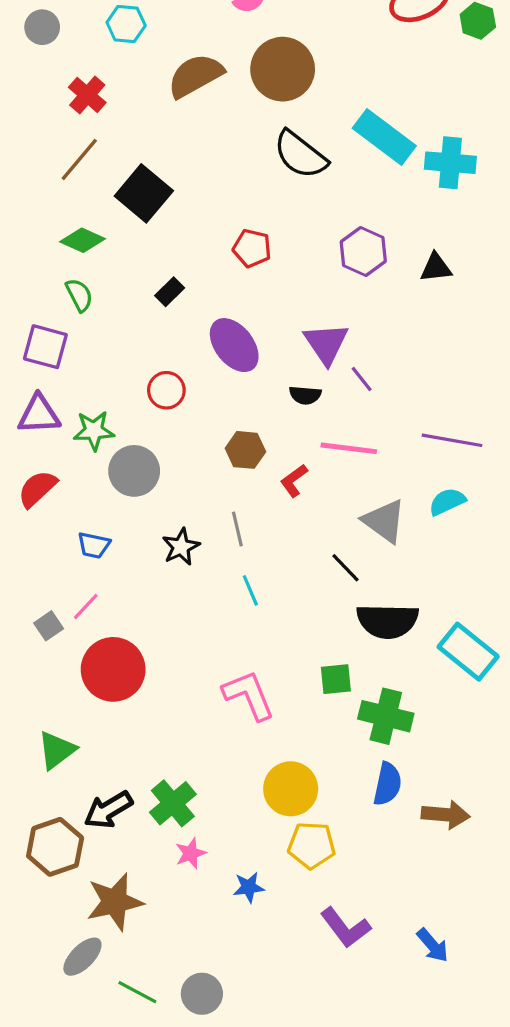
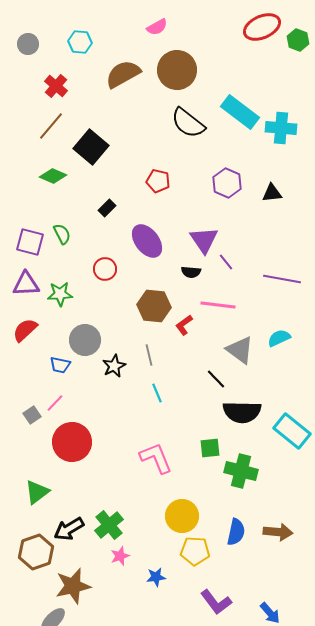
green semicircle: (79, 295) -> (62, 234), moved
purple line: (452, 440) -> (282, 279), moved
brown hexagon: (245, 450) -> (154, 306), size x1.4
gray circle: (134, 471) -> (85, 340), moved
blue semicircle: (387, 784) -> (236, 532), moved

